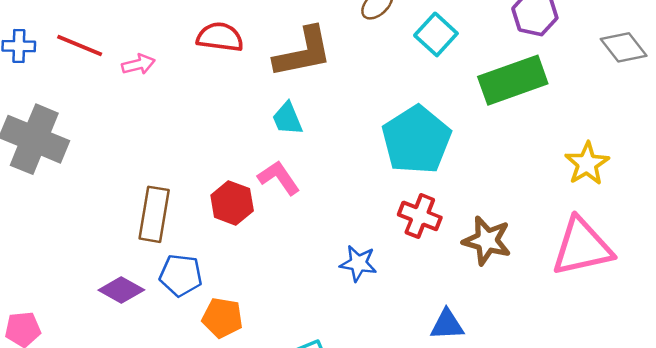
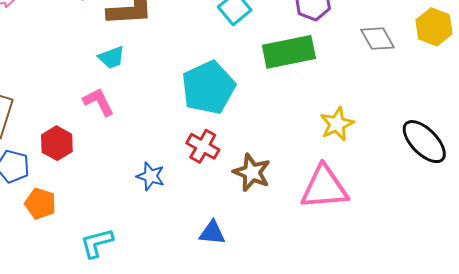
cyan trapezoid: (287, 119) -> (111, 57), turned -96
red hexagon: (232, 203) -> (57, 143), moved

